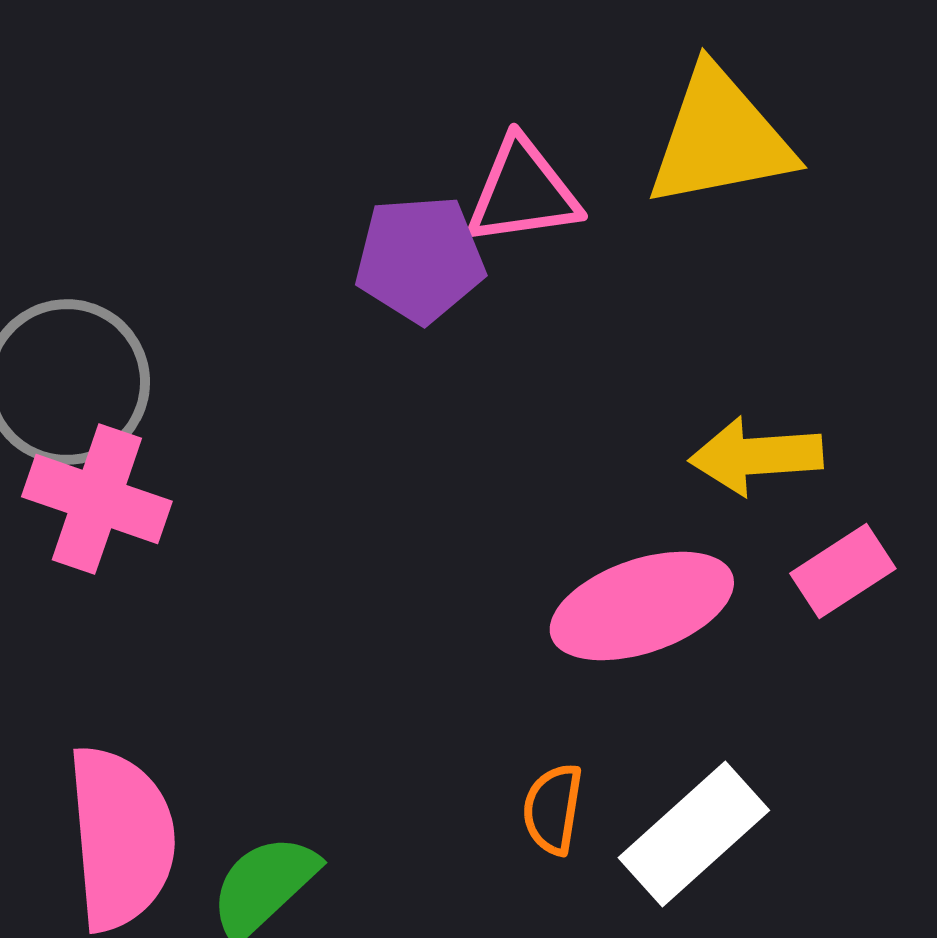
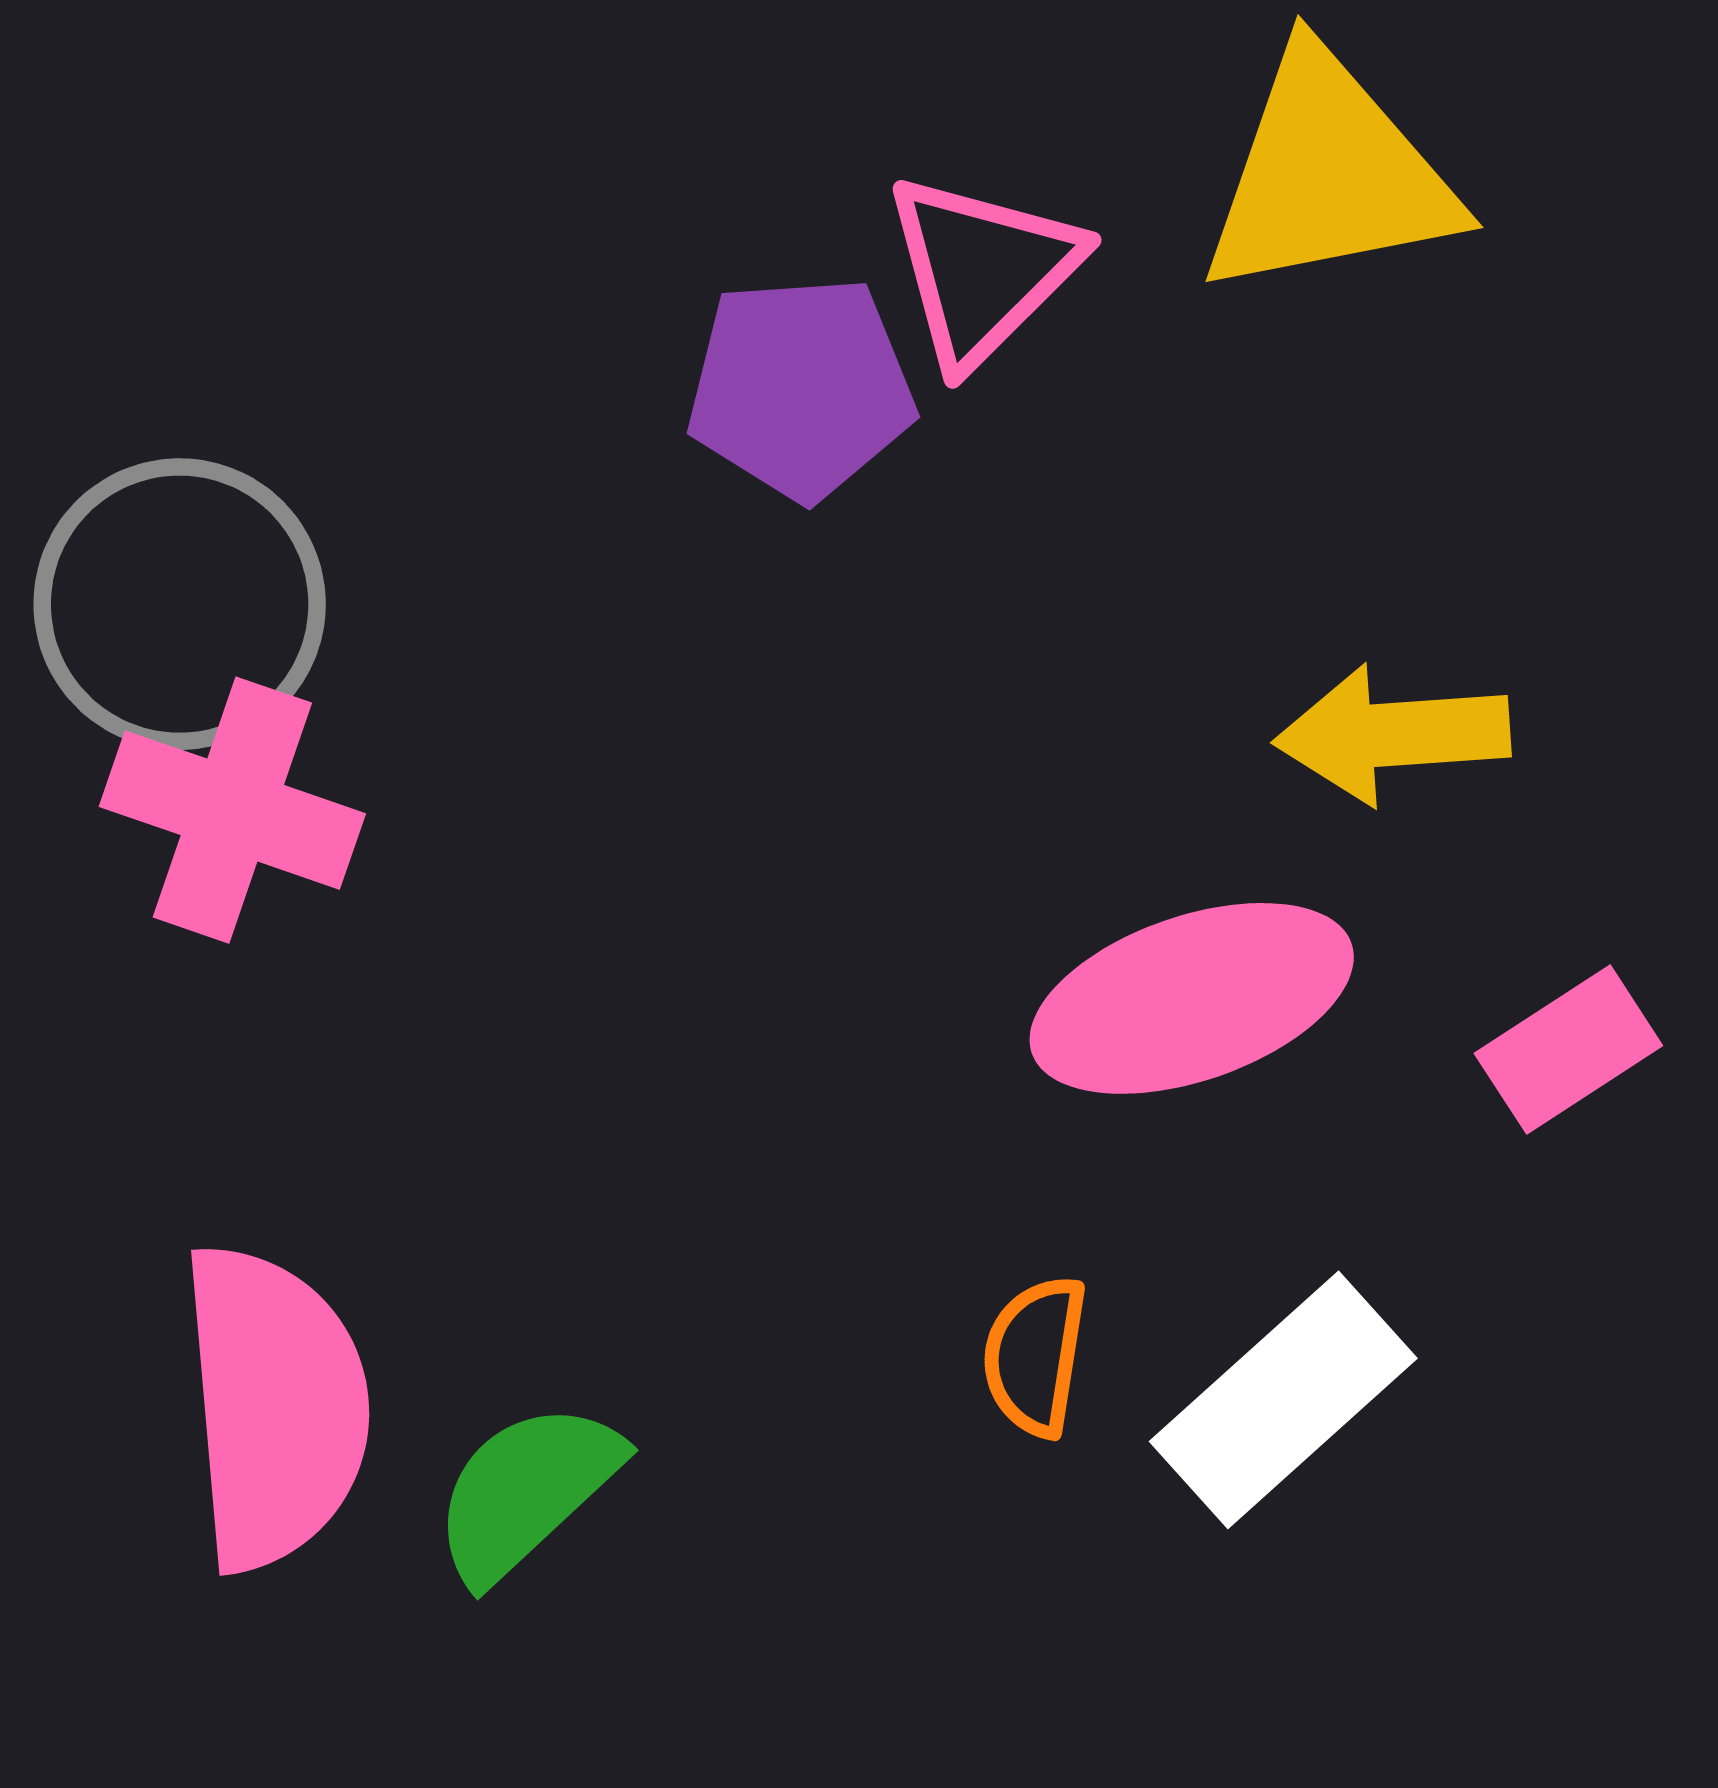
pink triangle: (523, 192) -> (982, 270), turned -37
pink rectangle: (843, 571) -> (1568, 1049), moved

